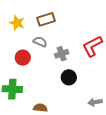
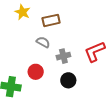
yellow star: (17, 23) -> (22, 12), moved
red circle: (23, 58) -> (36, 72), moved

